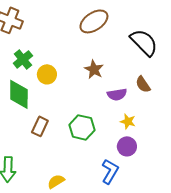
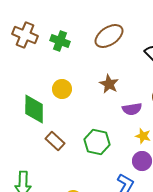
green cross: (23, 59) -> (60, 41), moved, turned -30
brown rectangle: (40, 126) -> (55, 141), turned -72

